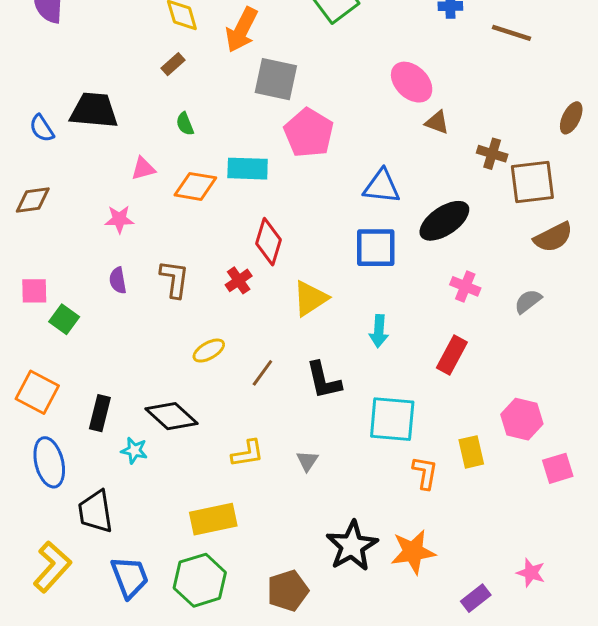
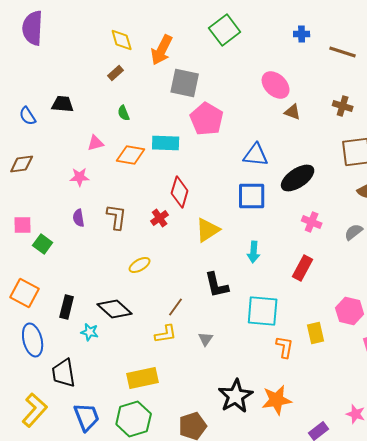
black trapezoid: (94, 110) -> (63, 104), size x0.7
brown cross: (492, 154) -> (343, 106), moved
brown line: (262, 373) -> (176, 307), moved

